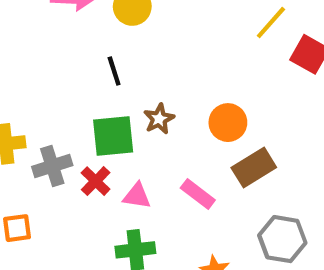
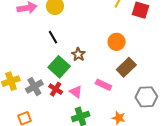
orange circle: (228, 123) -> (117, 42), moved
green square: (113, 136) -> (59, 67), turned -30
pink triangle: (137, 196) -> (76, 92), turned 40

